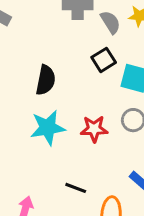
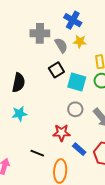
cyan star: (48, 128) -> (19, 114), size x0.7
red star: (94, 129) -> (61, 133), moved

